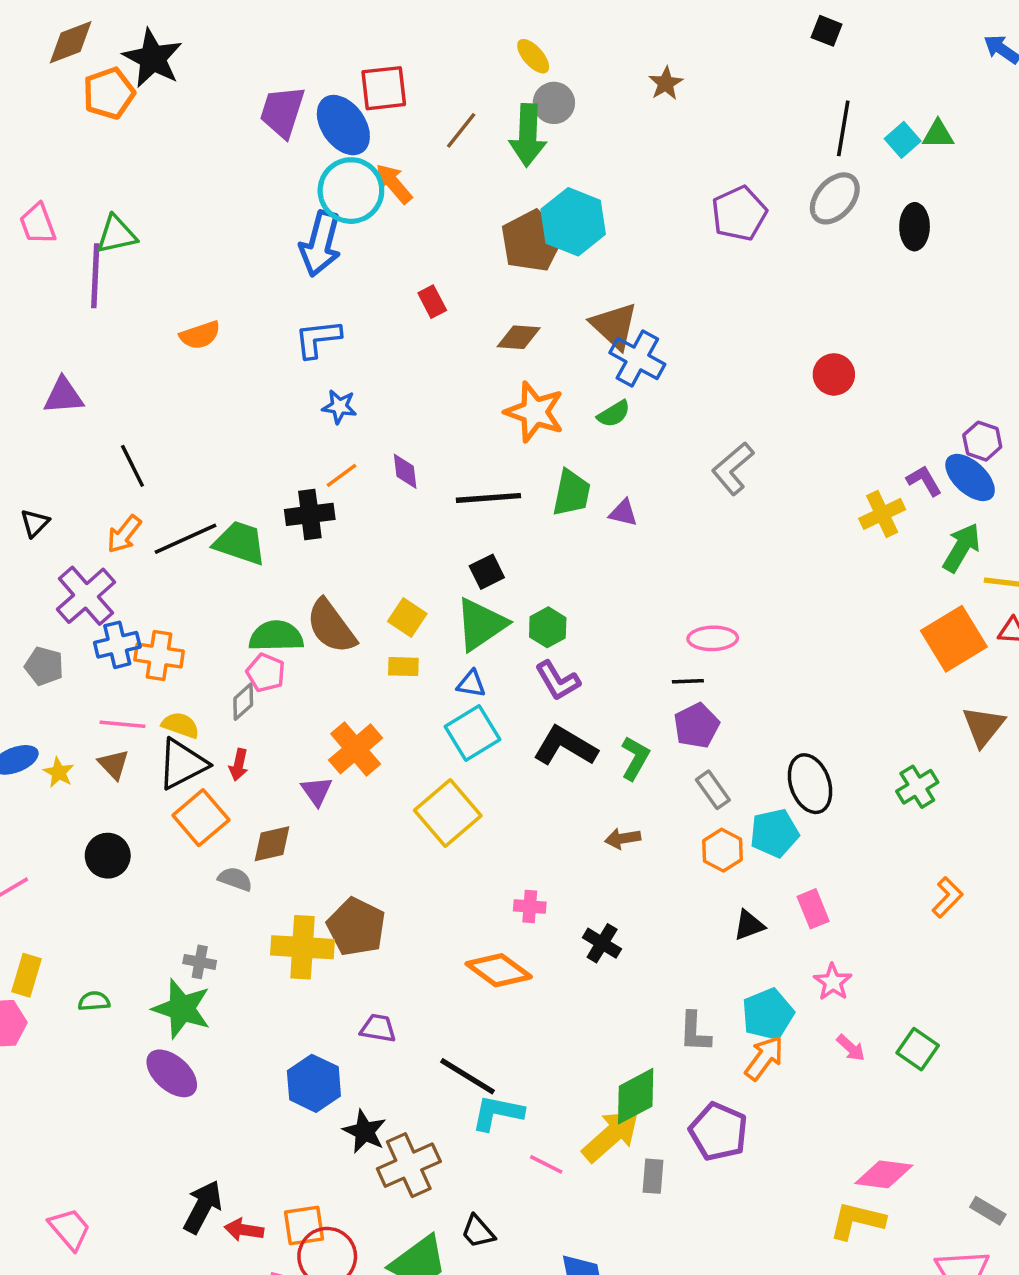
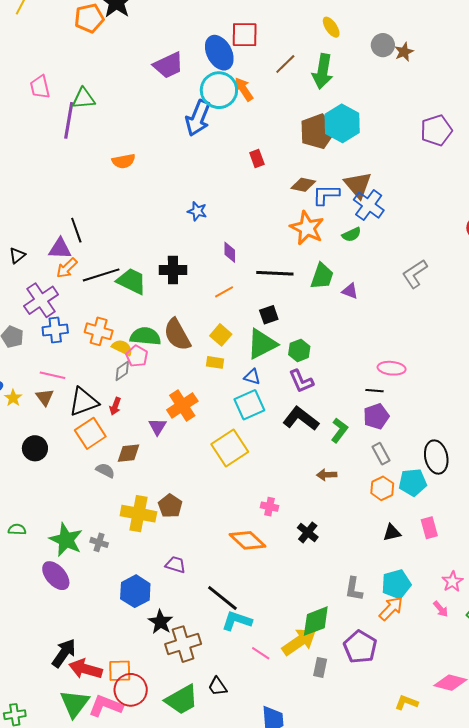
gray circle: (554, 103) -> (383, 45), moved
purple trapezoid: (282, 112) -> (168, 65), moved, turned -140
blue L-shape: (318, 339) -> (326, 195), moved
purple triangle: (63, 396) -> (60, 249), moved
orange line: (342, 475) -> (224, 292), moved
orange cross: (159, 655) -> (99, 331), moved
yellow semicircle: (181, 725) -> (122, 348), moved
brown pentagon: (356, 927) -> (170, 506), size x0.7
gray cross: (200, 962) -> (99, 542), moved
pink star: (833, 982) -> (452, 582), moved
yellow L-shape: (857, 1221) -> (406, 703), moved, size x0.7
red arrow: (244, 1230) -> (86, 669), size x1.5

